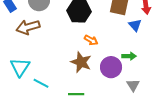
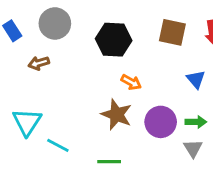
blue triangle: (135, 25) -> (196, 79), moved
brown arrow: (28, 27) -> (39, 63), size x0.6
green arrow: (129, 56) -> (196, 122), moved

